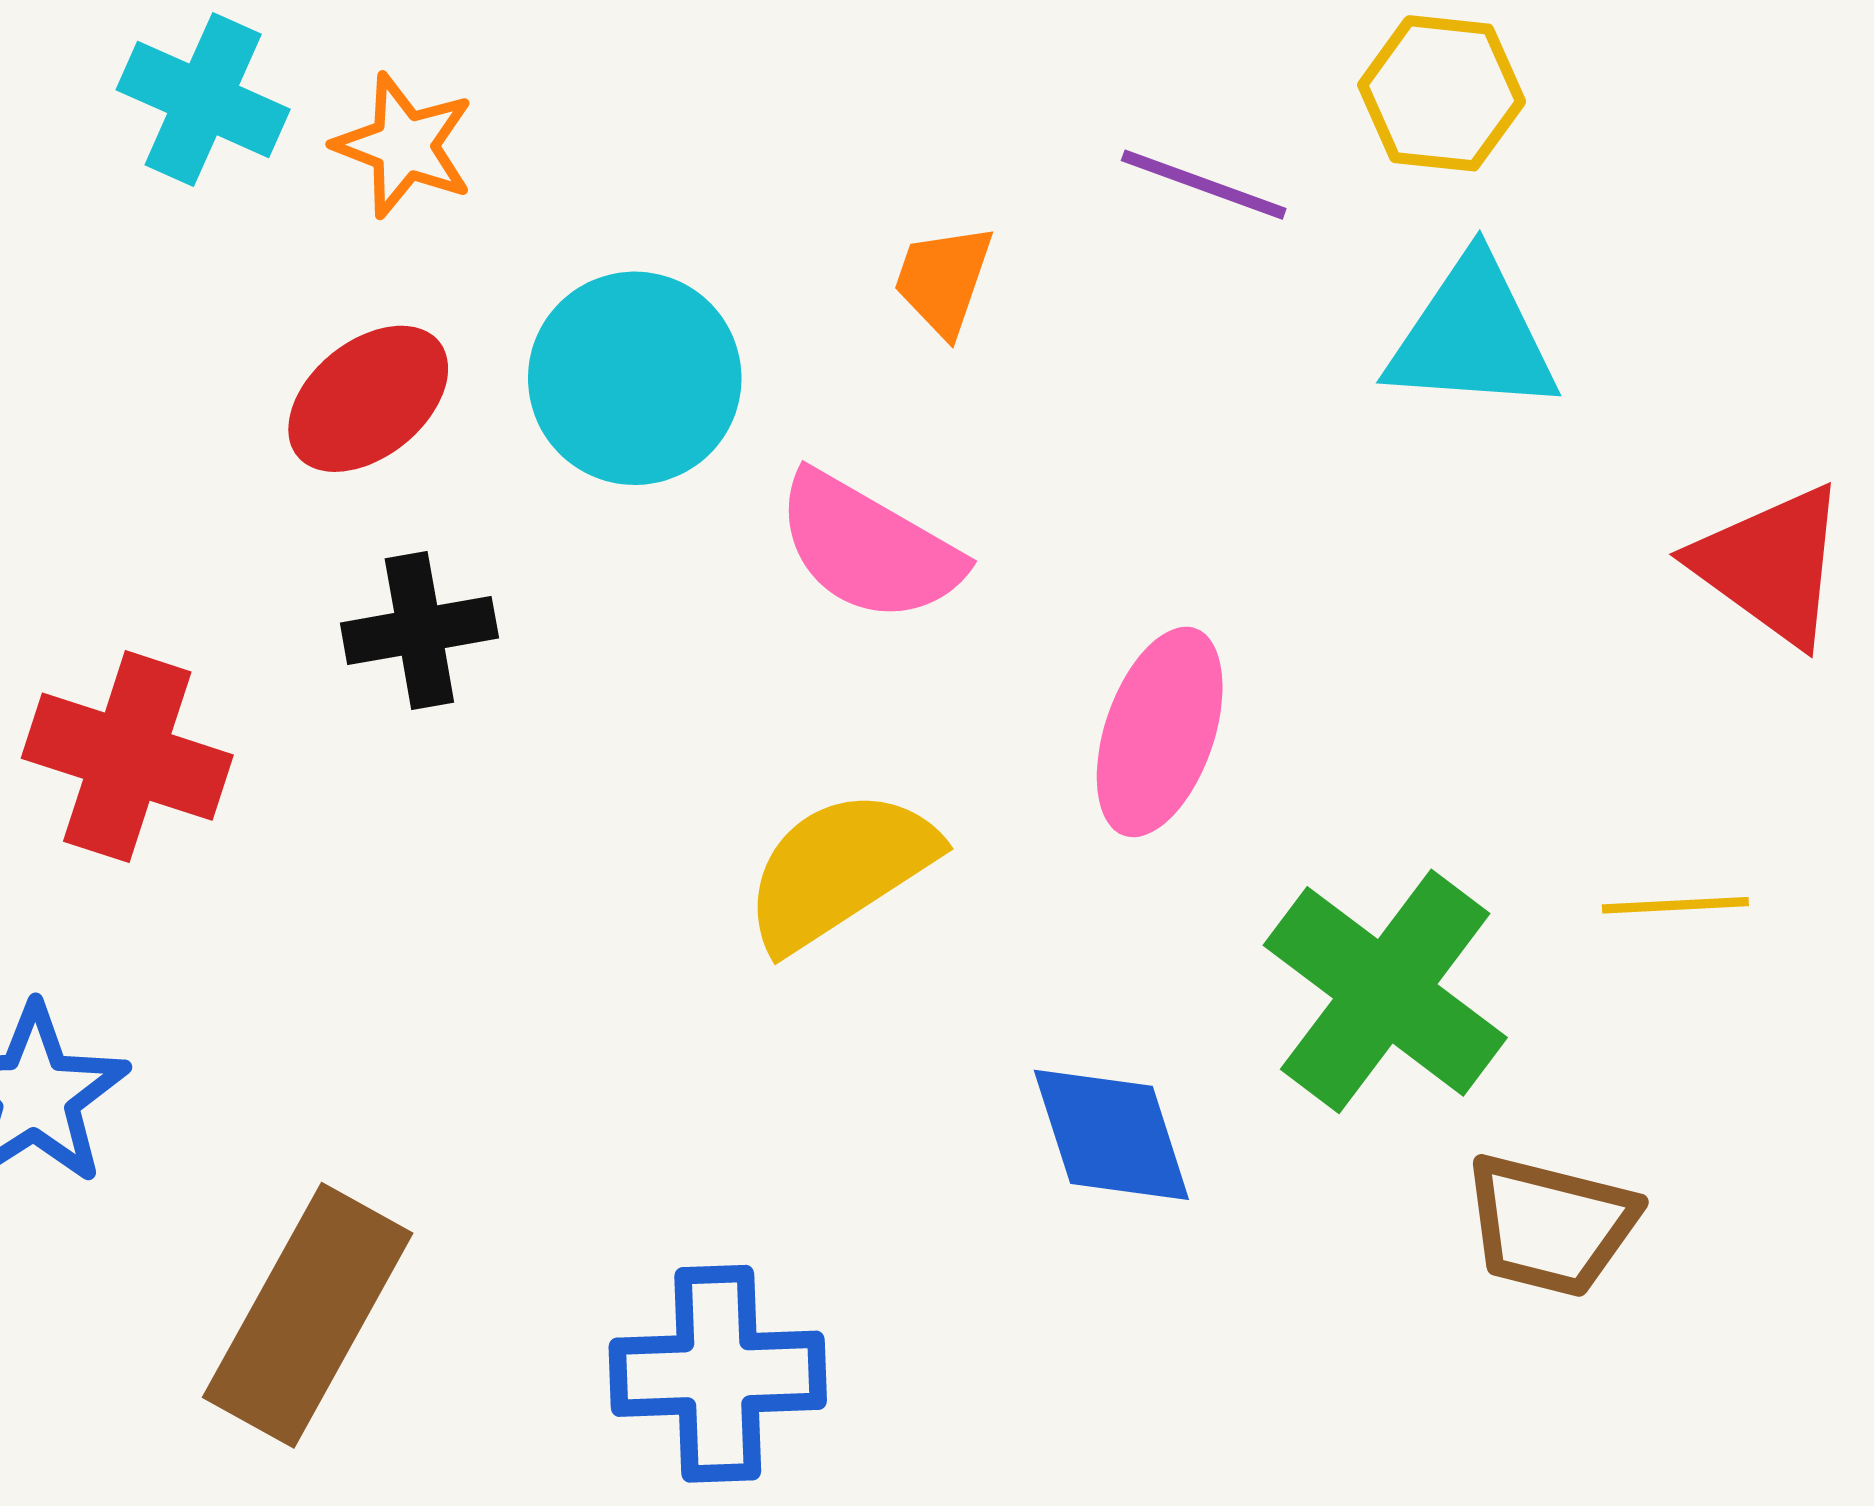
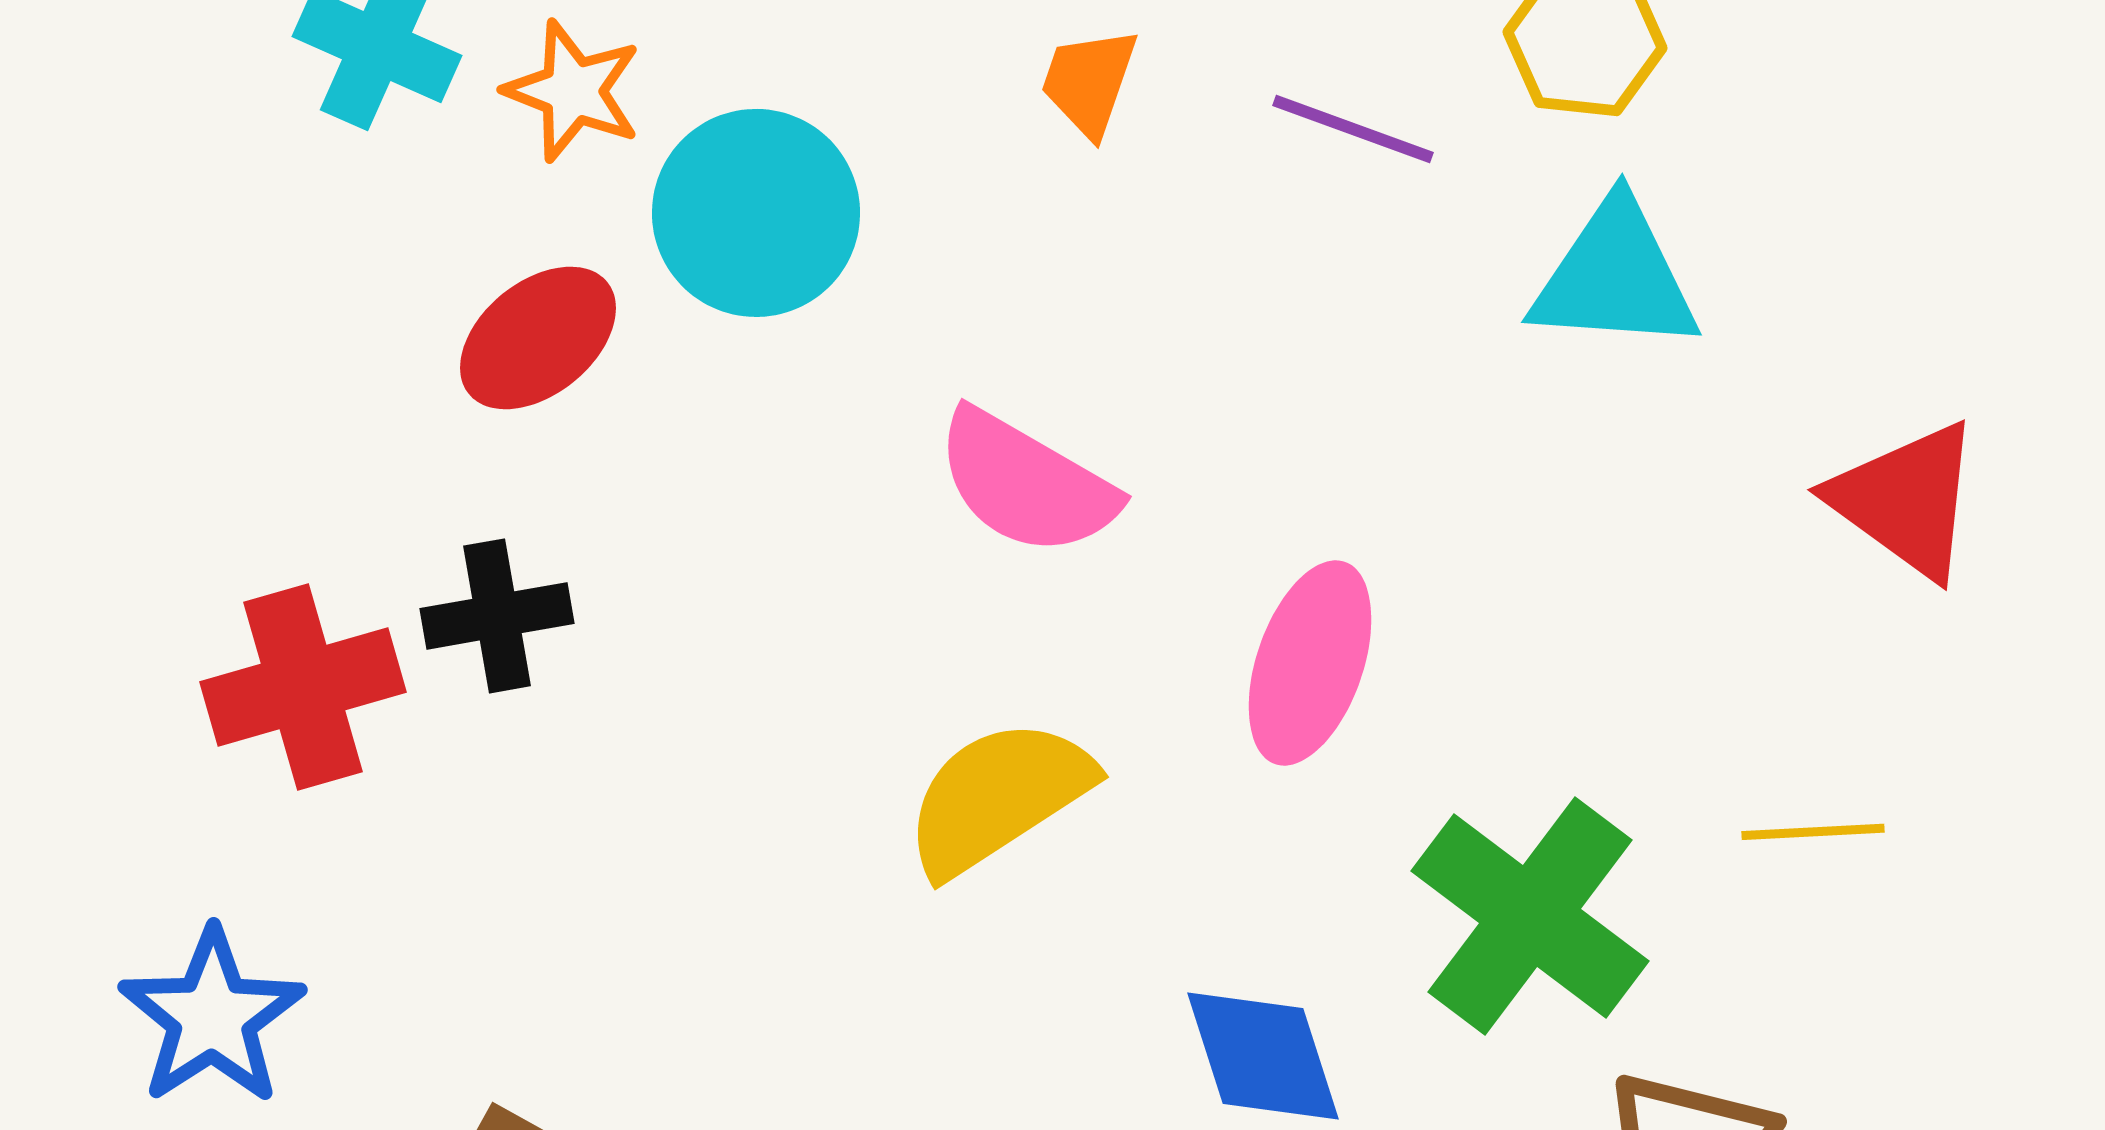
orange trapezoid: (943, 280) -> (1089, 82), moved
cyan circle: (635, 378) -> (756, 213), moved
black cross: (419, 630) -> (497, 616), moved
red cross: (127, 757) -> (303, 687), turned -34

